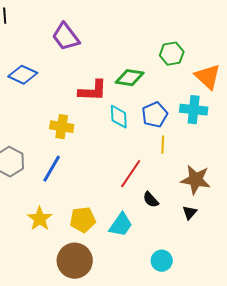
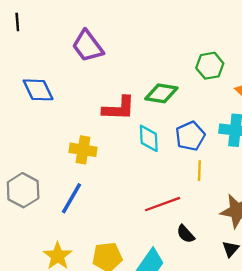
blue diamond: (23, 75) -> (38, 90), turned 40
red line: (131, 174) -> (163, 204), turned 36

